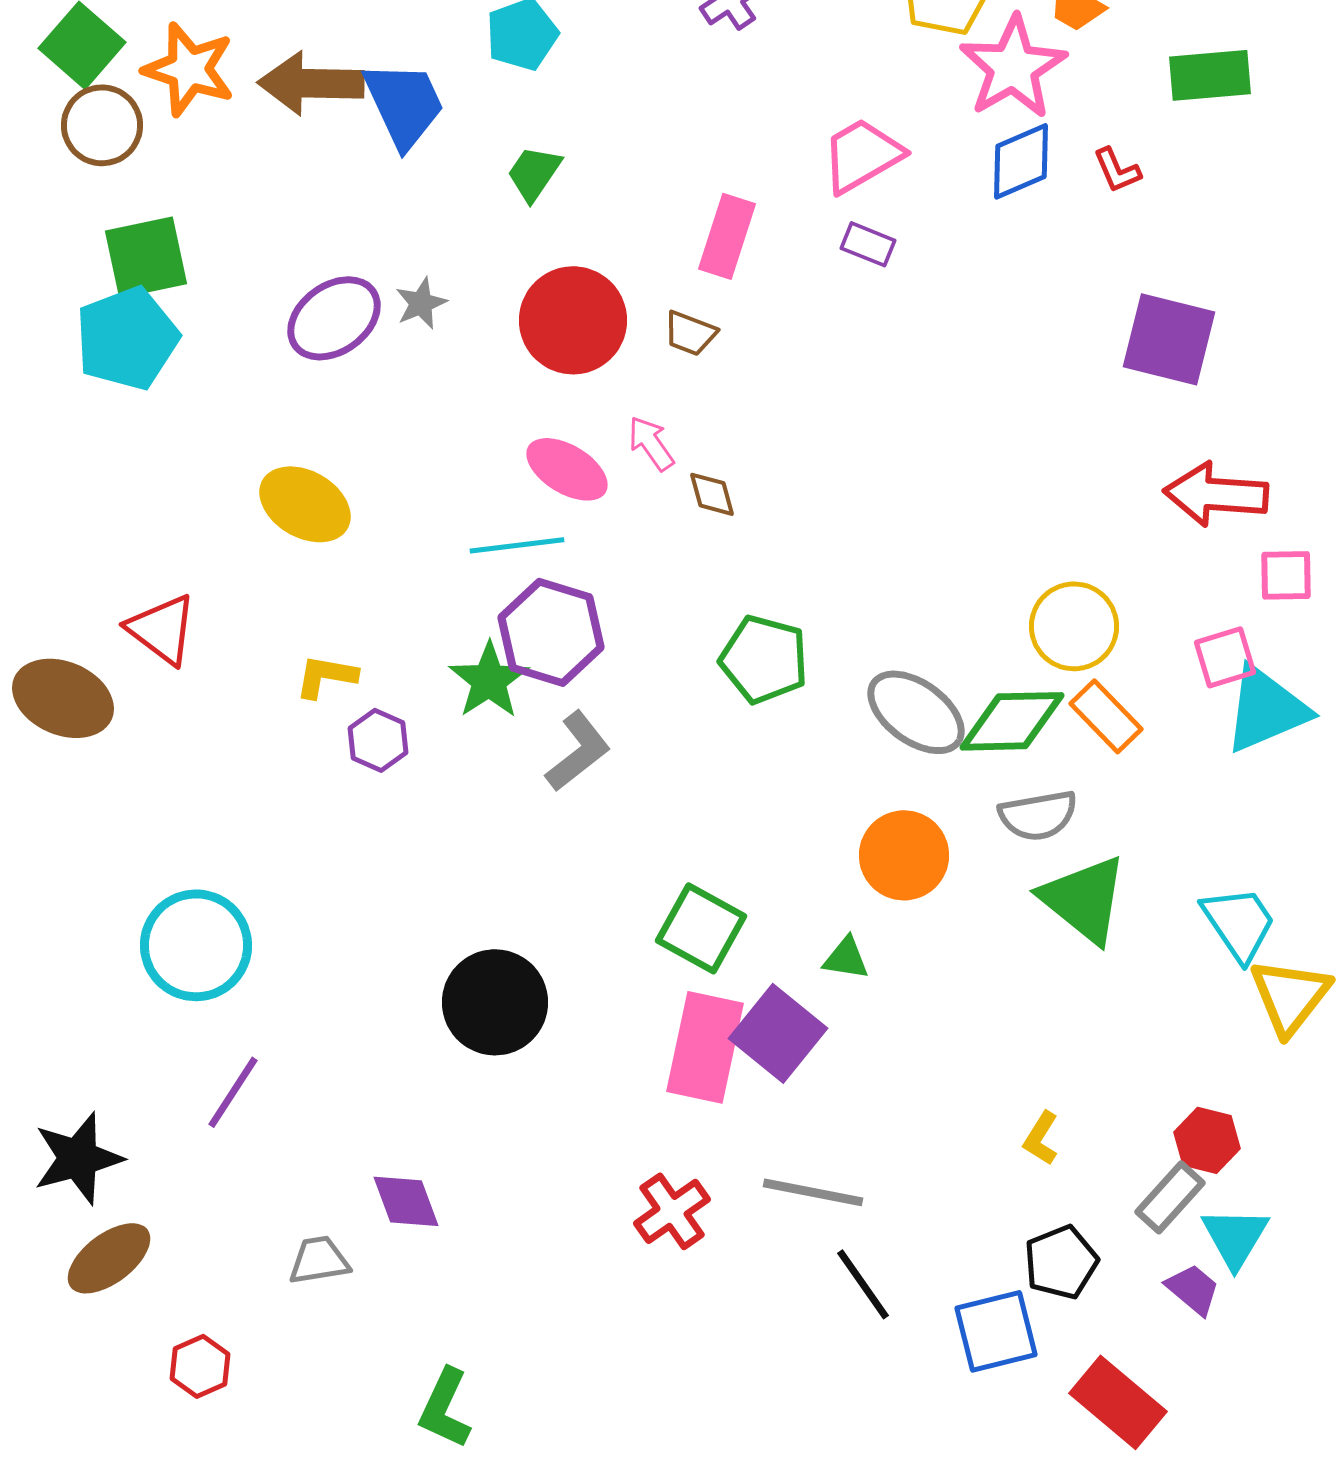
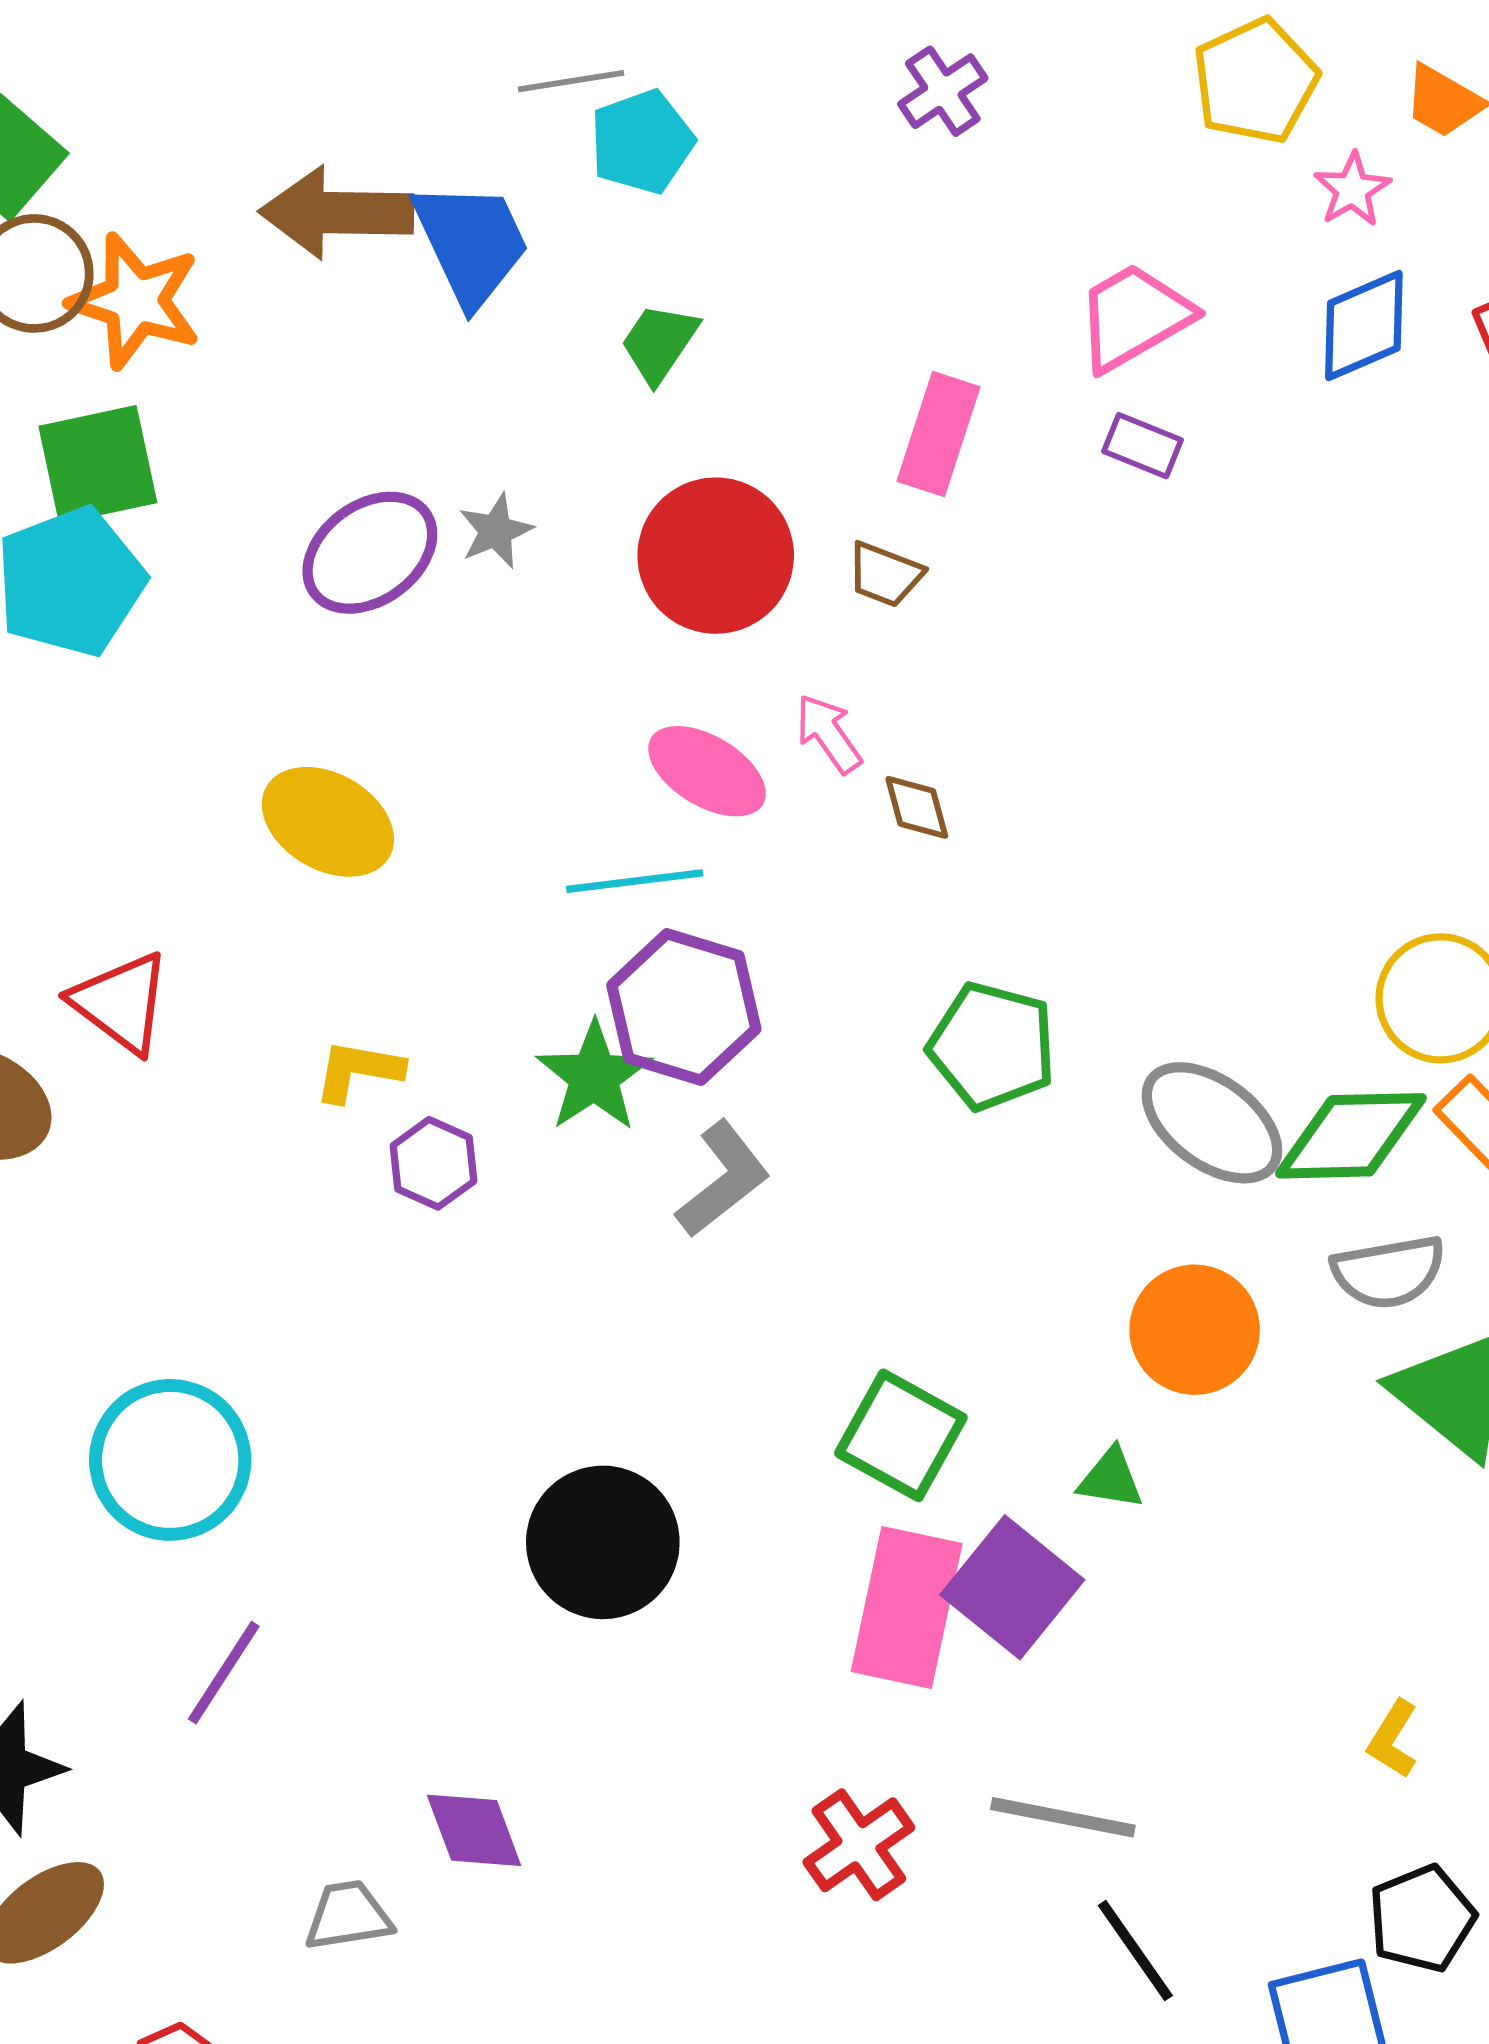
pink star: (1013, 67) -> (1352, 190), size x0.5
orange star: (189, 69) -> (135, 301), moved

